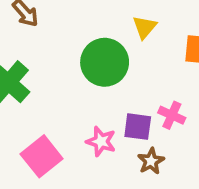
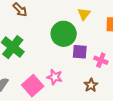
purple square: (138, 127) -> (80, 52), moved
pink star: (101, 141) -> (55, 77), moved

